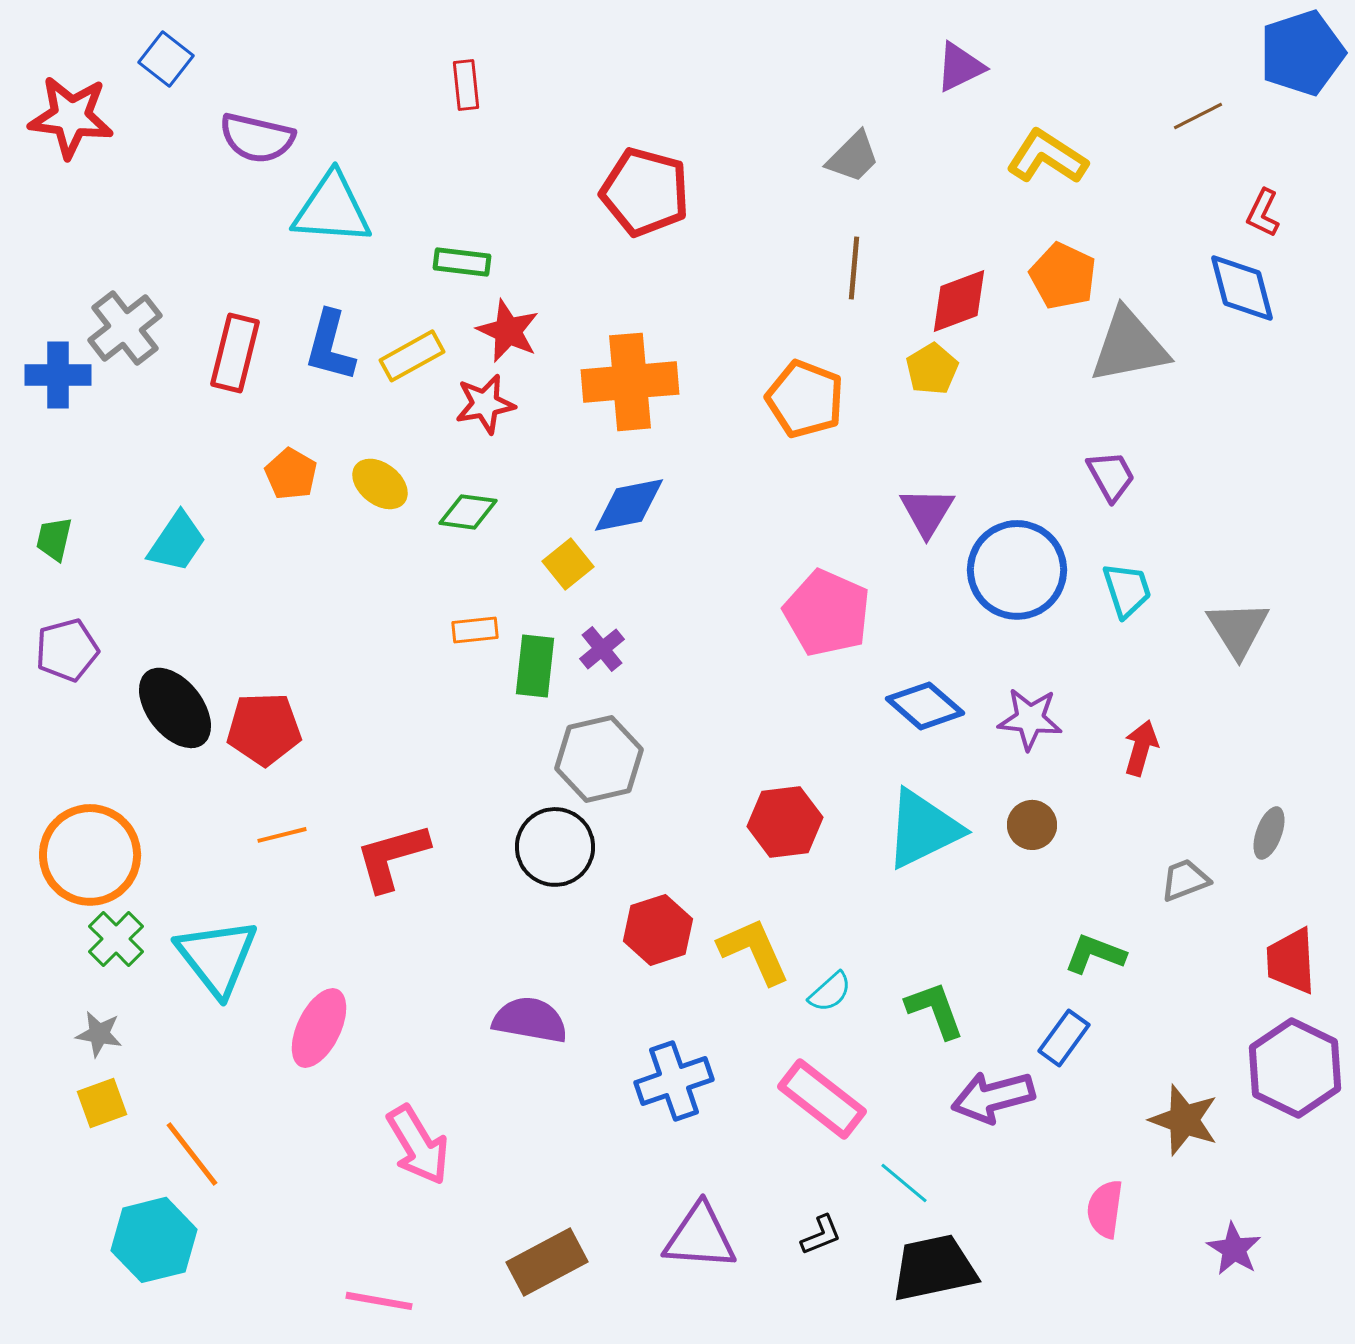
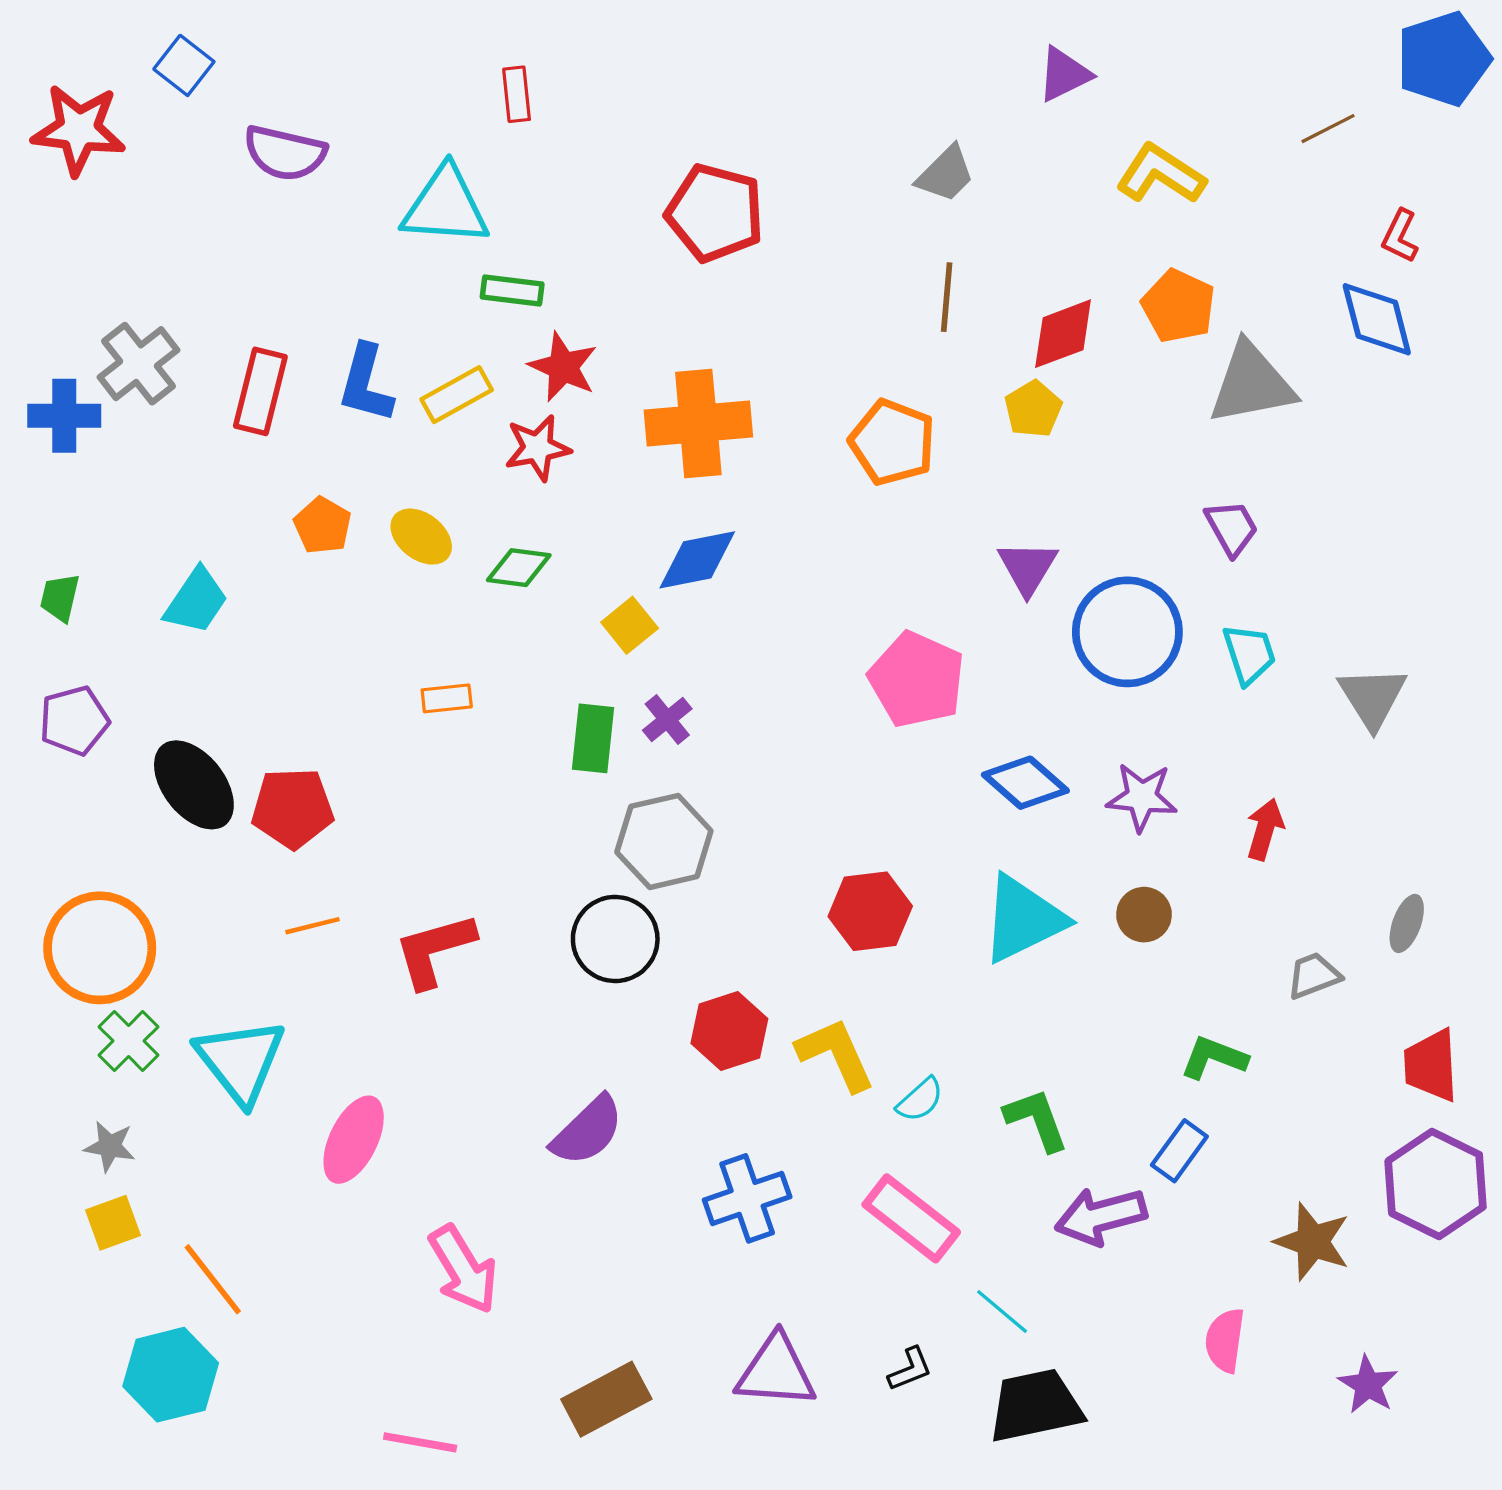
cyan triangle: (332, 209) -> (446, 206), moved
orange rectangle: (475, 630) -> (447, 698), moved
purple semicircle: (530, 1020) -> (587, 1131), turned 126

